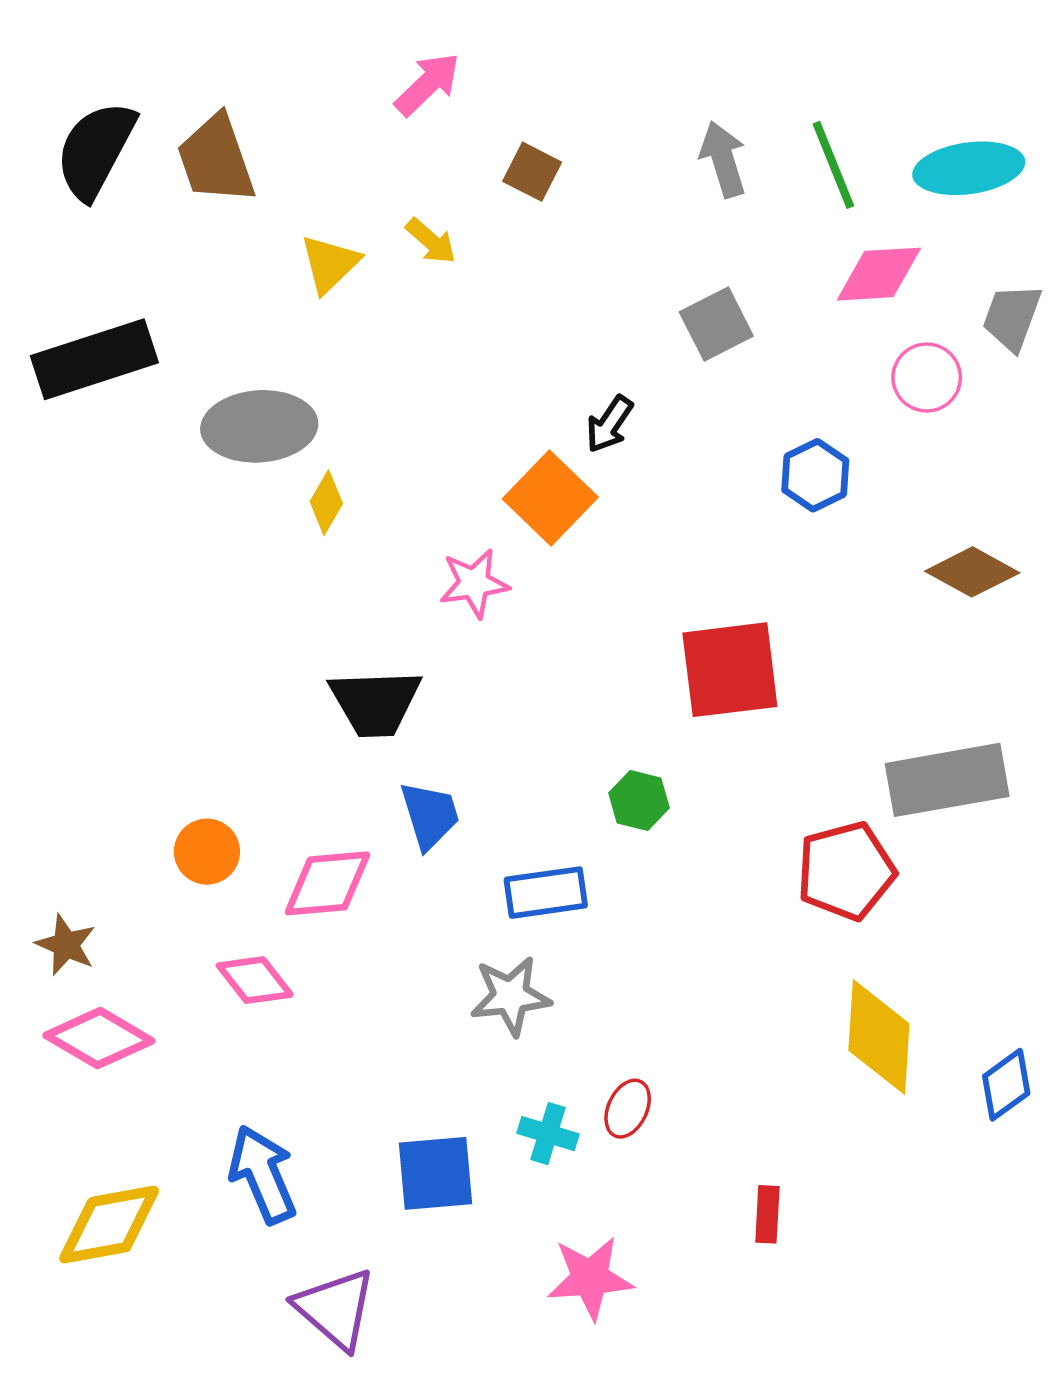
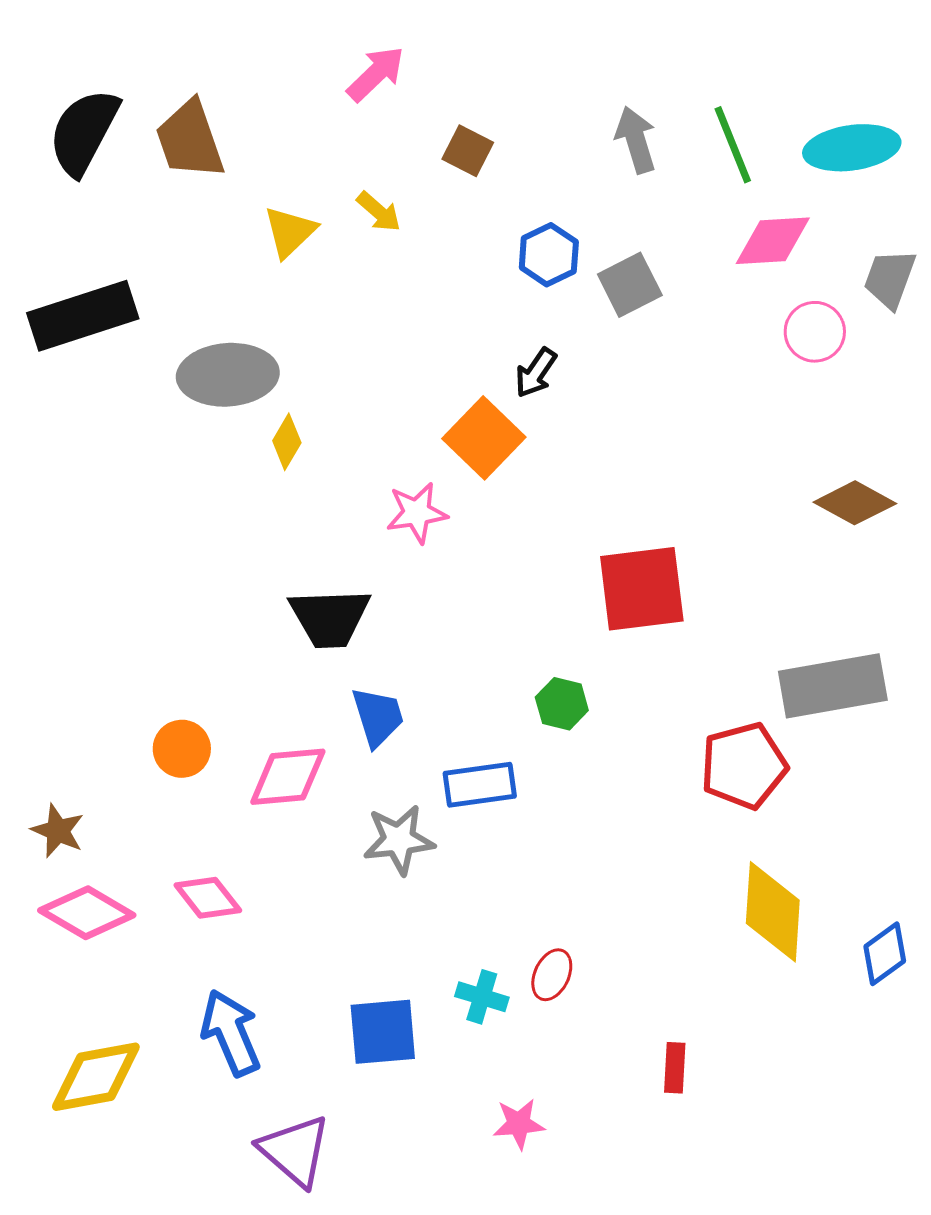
blue hexagon: (815, 475) -> (549, 255), moved
pink diamond: (255, 980) -> (208, 898), moved
gray star: (511, 996) -> (399, 840), moved
pink star: (590, 1278) -> (519, 1124), size x0.7

